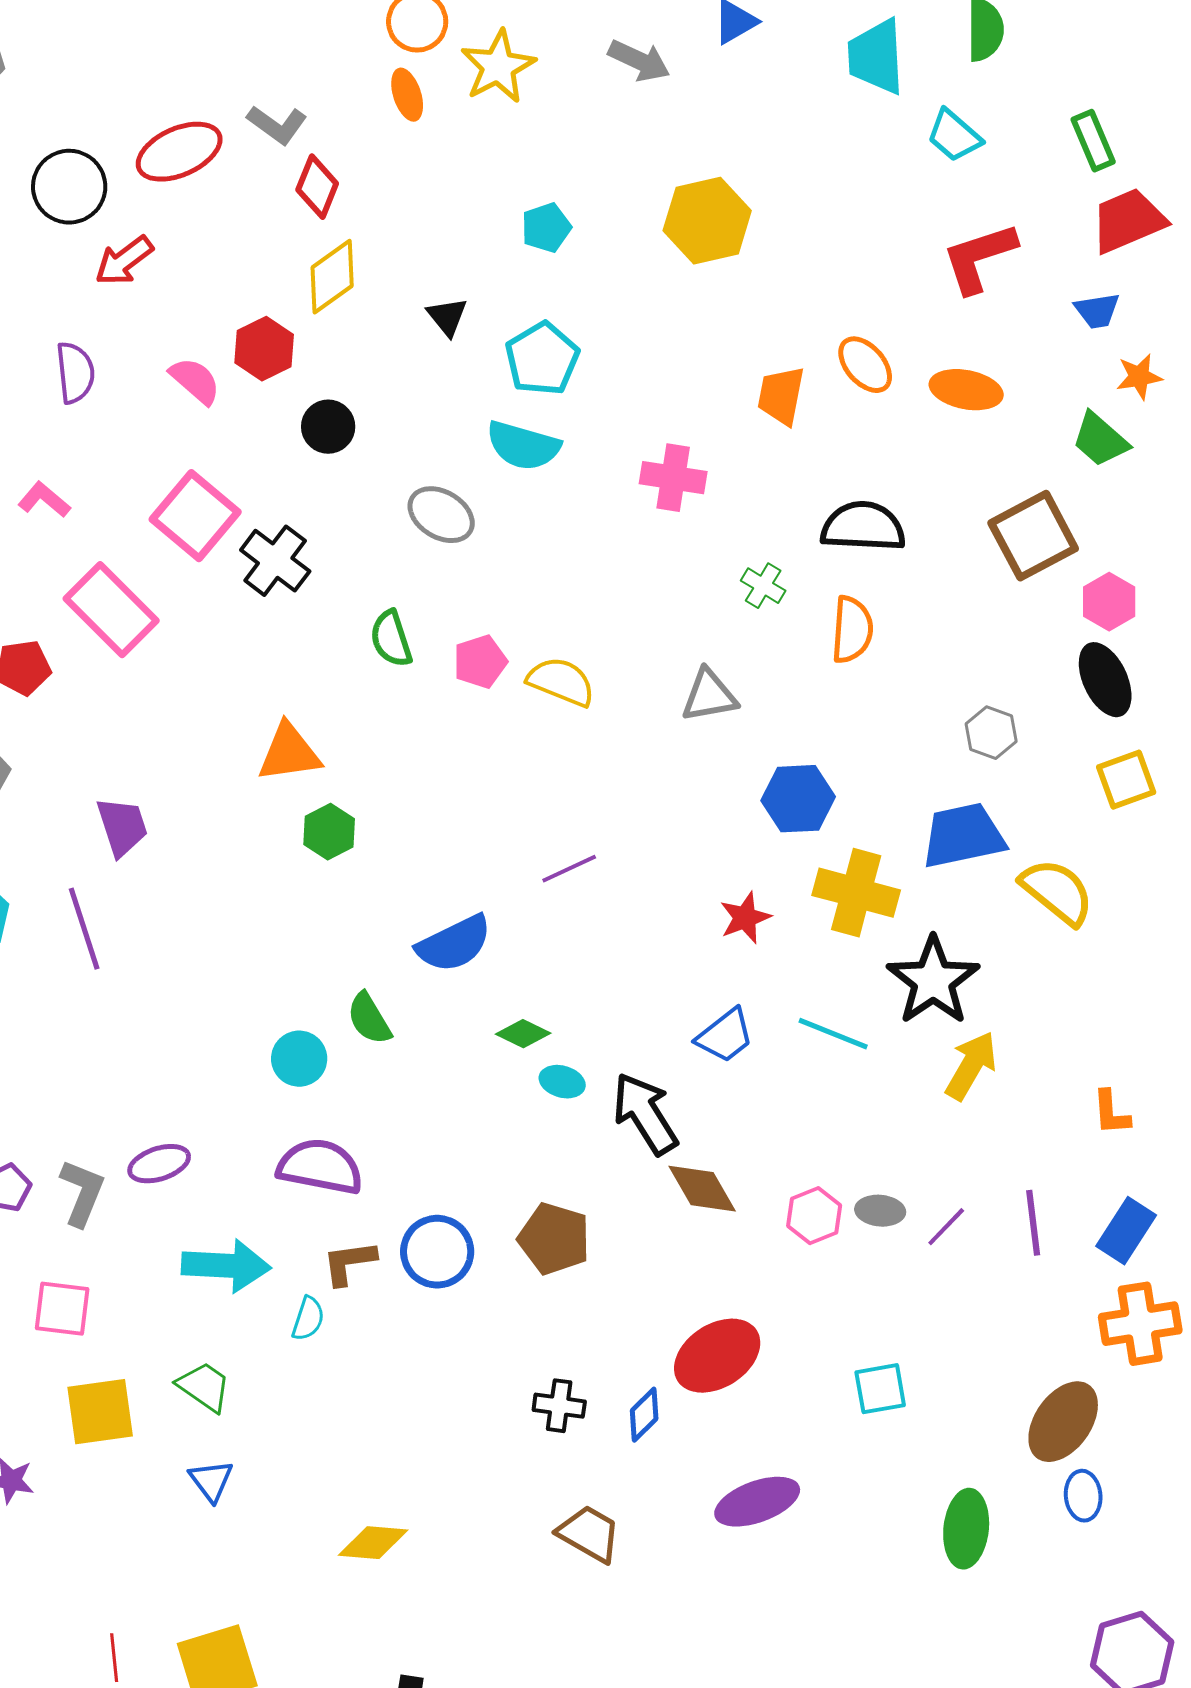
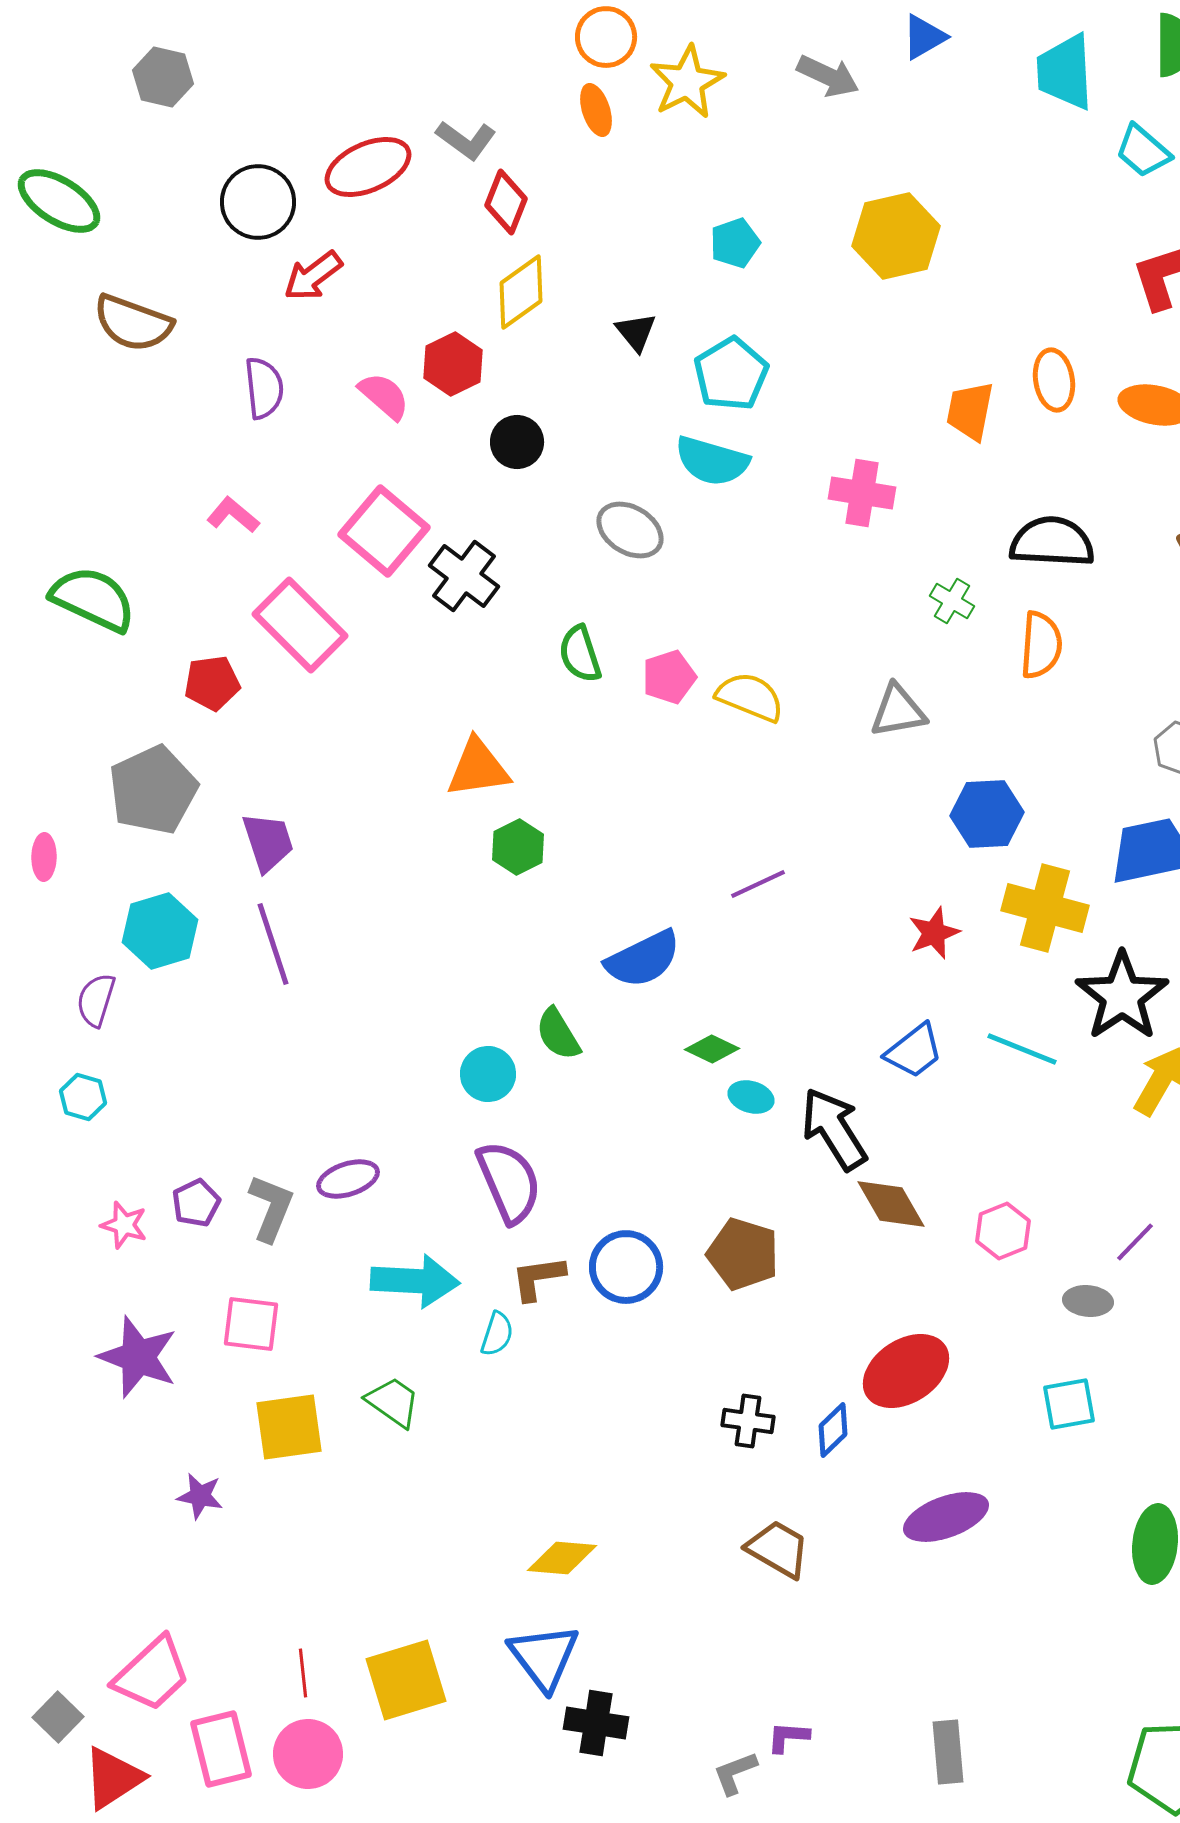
orange ellipse: (865, 365) -> (1054, 380), turned 32
purple trapezoid: (122, 827) -> (268, 842), moved
purple semicircle: (320, 1167) -> (509, 1182), turned 56
gray ellipse: (880, 1211) -> (1088, 1301), moved
blue triangle: (211, 1481) -> (544, 1657), moved, size x1.6

